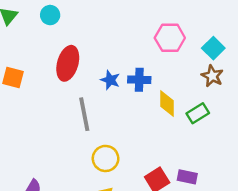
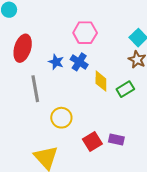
pink hexagon: (170, 38) -> (85, 33), moved
blue cross: (139, 80) -> (79, 62), turned 30
yellow circle: (106, 158) -> (61, 118), moved

